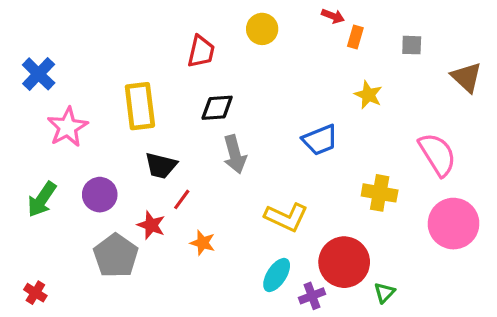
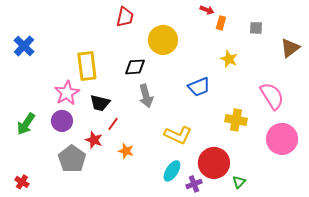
yellow circle: (262, 29) -> (163, 40), moved, size x1.5
red trapezoid: (201, 51) -> (125, 17), moved
brown triangle: (466, 77) -> (290, 48), turned 40
pink star: (68, 127) -> (67, 93), moved

